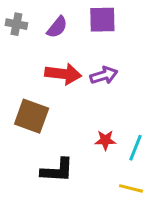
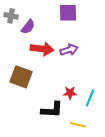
purple semicircle: (57, 27) -> (28, 27), moved
black L-shape: (57, 170) -> (52, 110), moved
yellow line: (131, 188) -> (78, 125), moved

